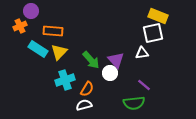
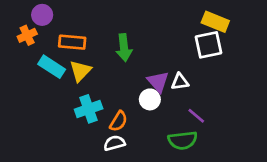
white triangle: (142, 53) -> (180, 82), moved
green arrow: (91, 60) -> (124, 48), moved, turned 36

